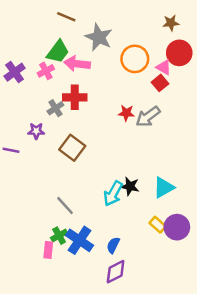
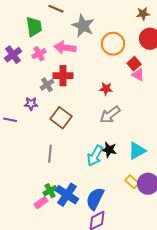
green trapezoid: (58, 52) -> (34, 27), moved, turned -45
pink triangle: (164, 67) -> (138, 75), moved
gray arrow: (148, 117) -> (110, 115), moved
gray line: (65, 206) -> (50, 154), moved, turned 48
blue semicircle: (113, 245) -> (95, 199), size x1.6
pink rectangle: (48, 250) -> (41, 203), turned 48

